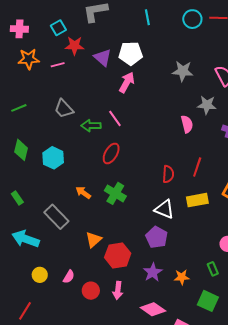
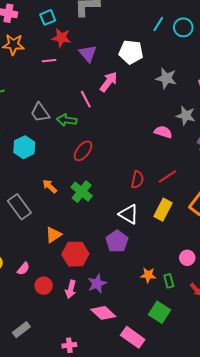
cyan line: (147, 17) -> (158, 24), moved, turned 35
white pentagon: (131, 53) -> (131, 52), moved
pink line: (58, 65) -> (49, 61), moved
gray trapezoid: (64, 109) -> (40, 112), moved
pink line: (115, 118) -> (86, 99), moved
pink semicircle: (187, 124) -> (163, 132), turned -66
red line: (197, 167) -> (167, 176), turned 30
yellow rectangle: (197, 200) -> (163, 210), turned -60
purple star: (153, 272) -> (97, 284), moved
orange star: (182, 277) -> (148, 275), moved

